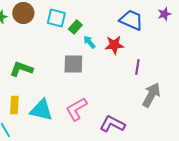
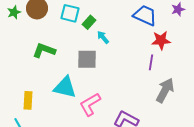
red star: (114, 45) -> (161, 40), moved
green L-shape: (21, 69) -> (44, 50), moved
cyan triangle: (41, 110) -> (65, 87), moved

